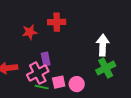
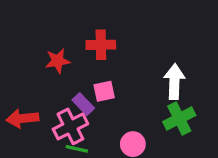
purple rectangle: (46, 59) -> (83, 104), turned -32
pink square: (59, 82) -> (104, 91), moved

